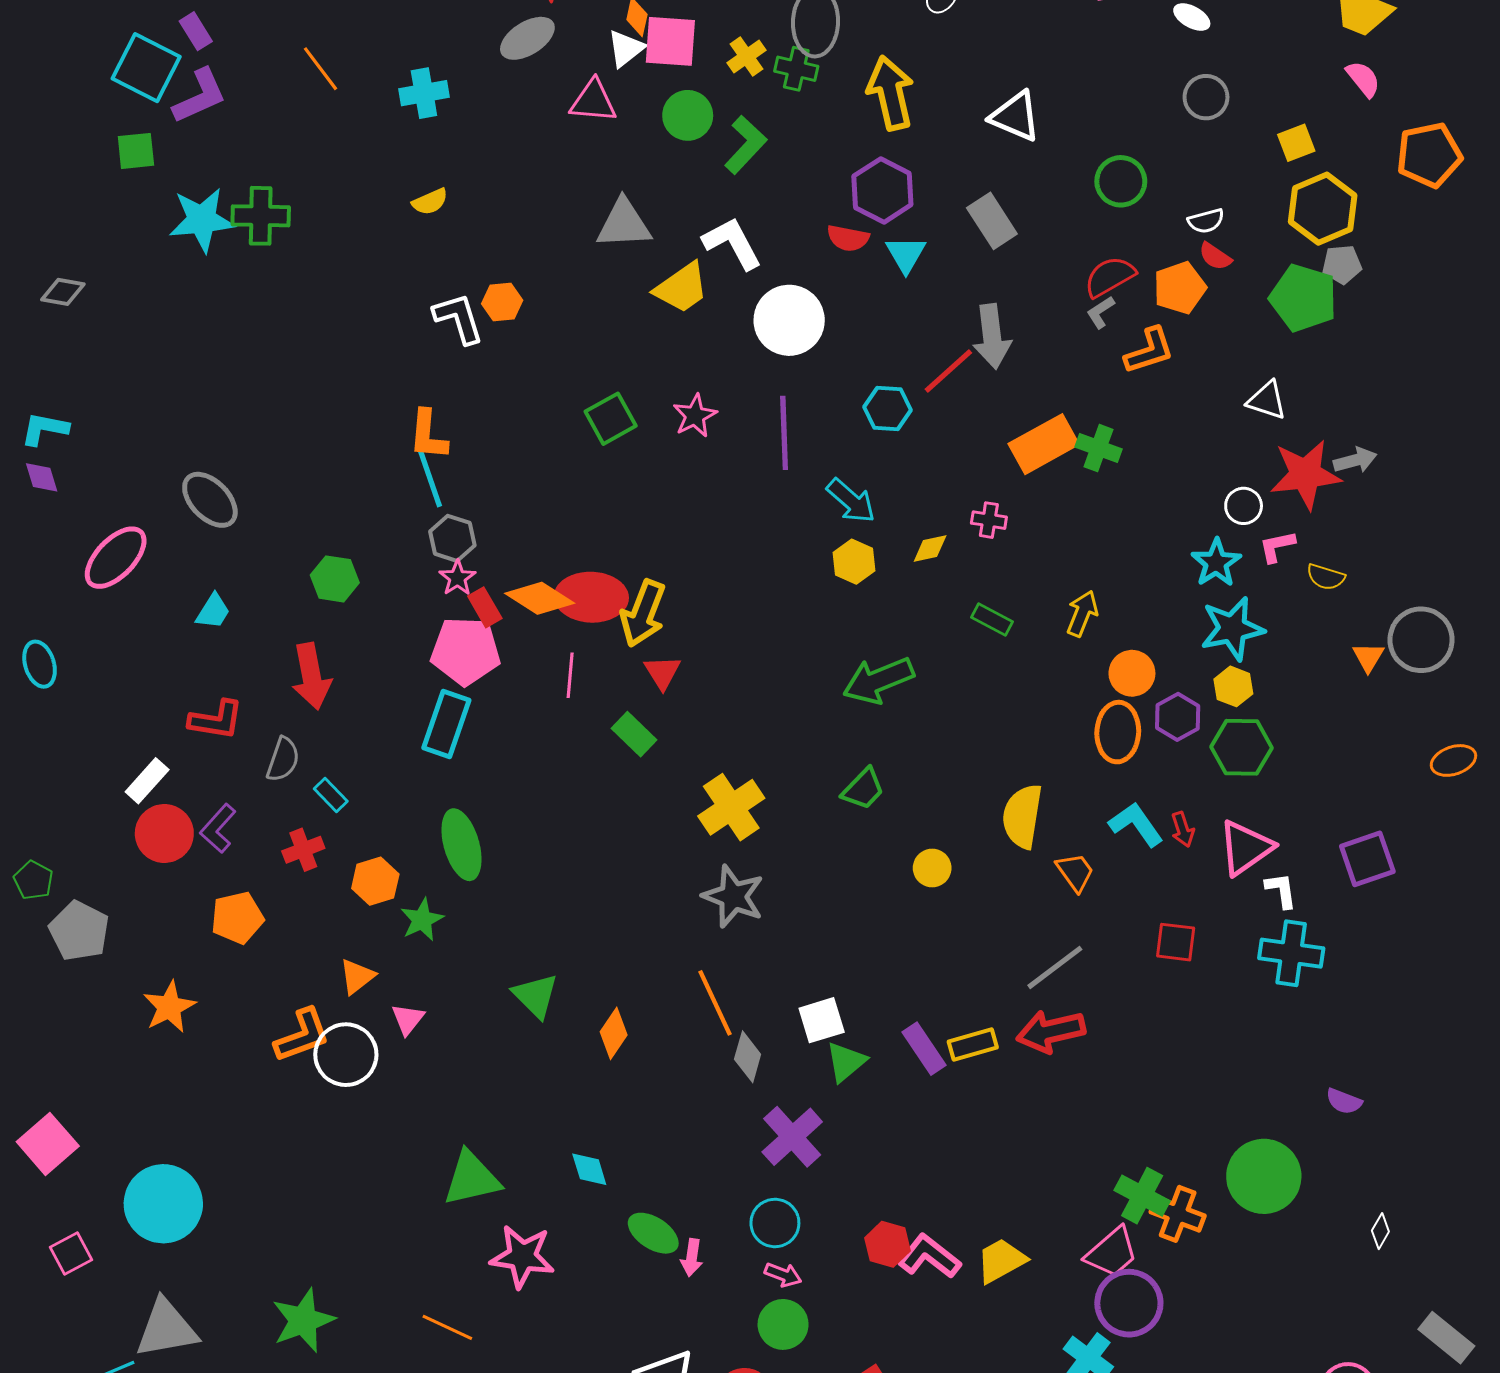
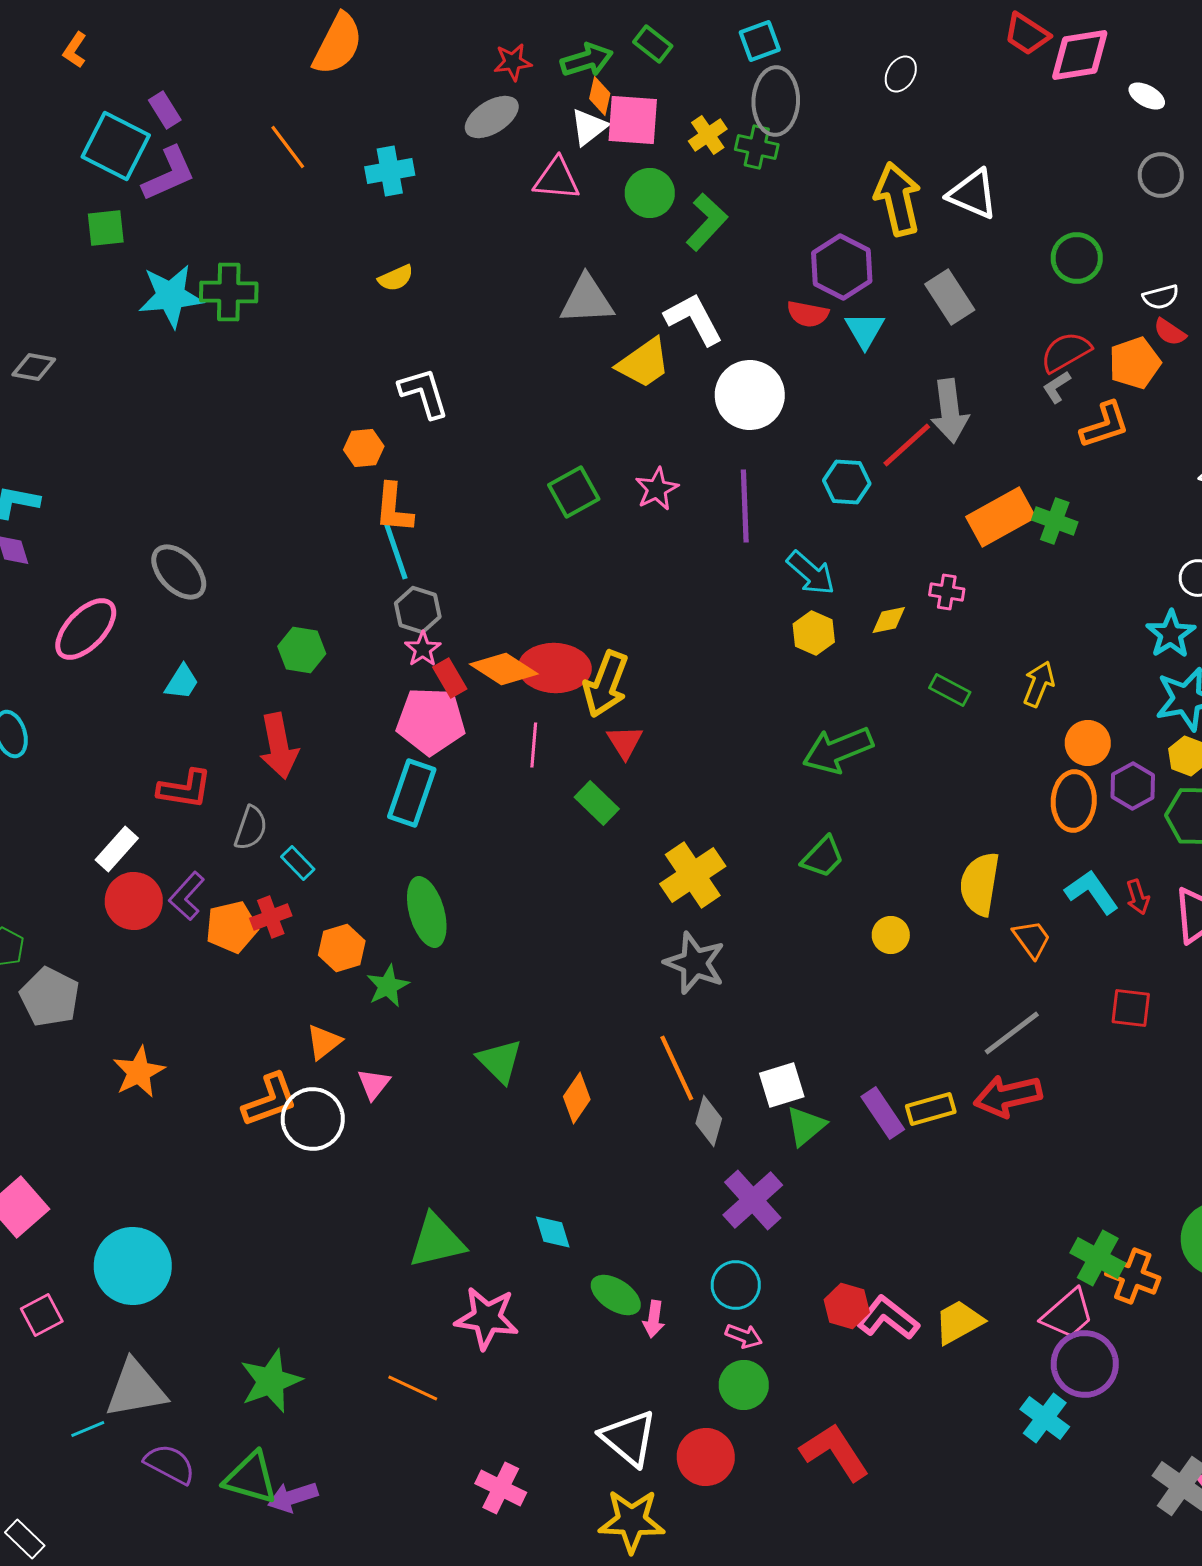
yellow arrow: (891, 93) -> (898, 199), moved
orange hexagon: (502, 302) -> (364, 448), moved
orange pentagon: (237, 918) -> (232, 927), moved

